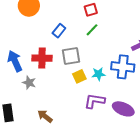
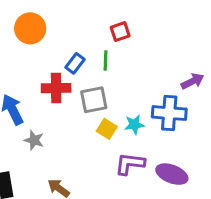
green line: (92, 30) -> (106, 61), moved, turned -40
red cross: (42, 58) -> (56, 88), moved
yellow square: (79, 76) -> (107, 129), turned -32

